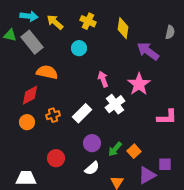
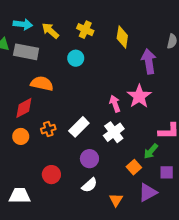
gray rectangle: (32, 42) -> (26, 52), turned -40
purple arrow: (148, 51) -> (149, 61), turned 45
pink arrow: (103, 79) -> (115, 104), moved
white cross: (115, 104) -> (114, 132), moved
green arrow: (115, 149) -> (151, 151), moved
purple square: (165, 164) -> (167, 172), moved

